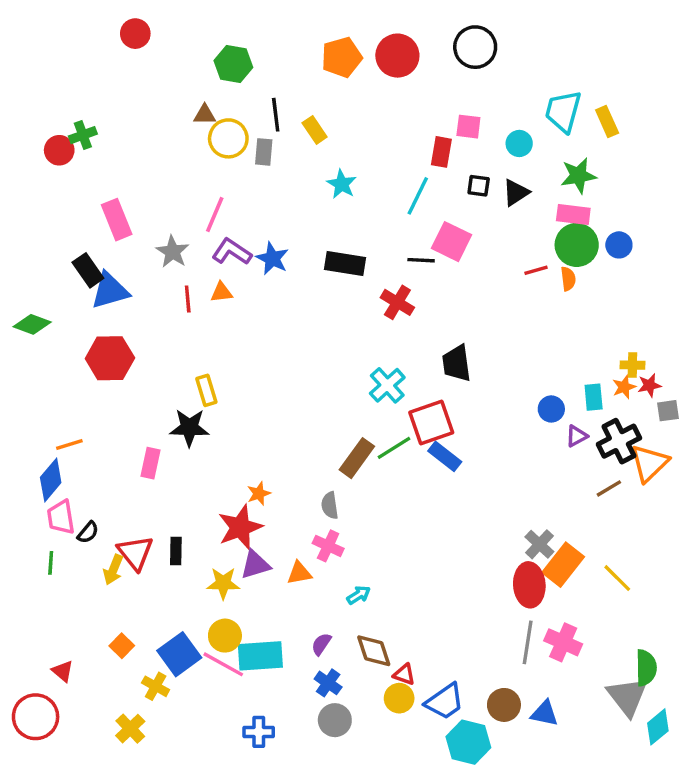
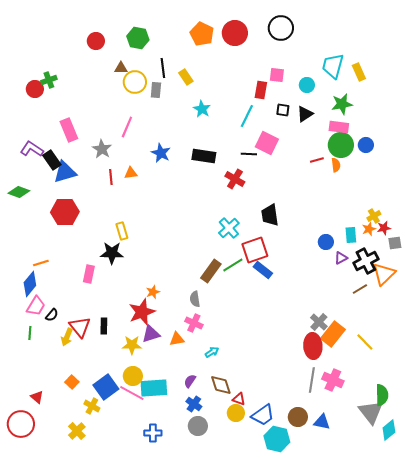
red circle: (135, 34) -> (96, 41), moved
orange pentagon: (342, 57) -> (202, 34), turned -30
purple L-shape: (232, 252) -> (32, 149), moved
yellow cross: (632, 365) -> (374, 216), turned -32
pink trapezoid: (61, 517) -> (36, 306), turned -140

